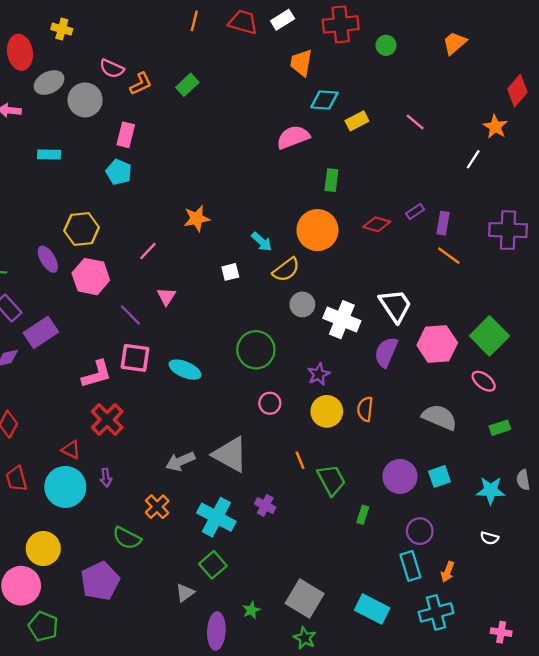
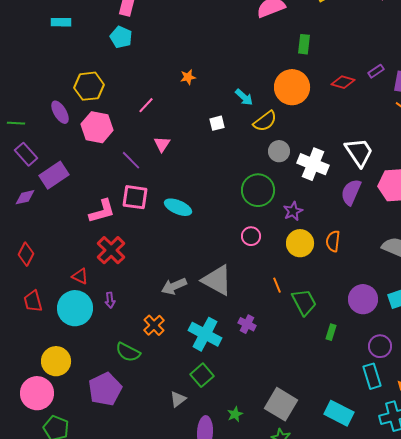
orange star: (197, 218) -> (188, 77), size x0.7
green circle: (256, 350) -> (258, 190), moved

